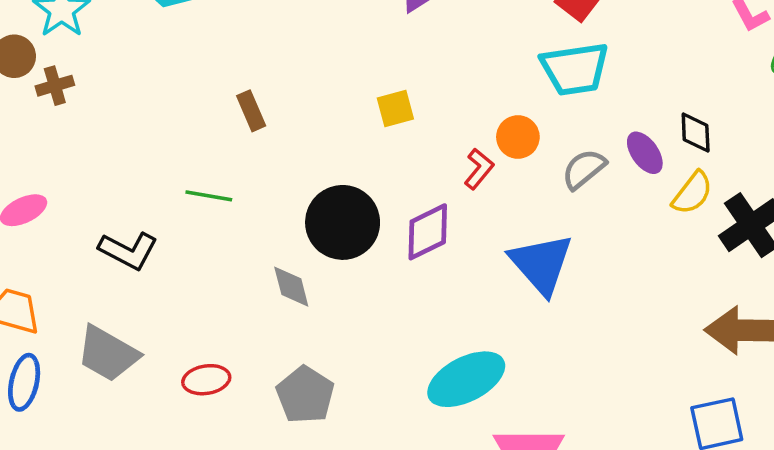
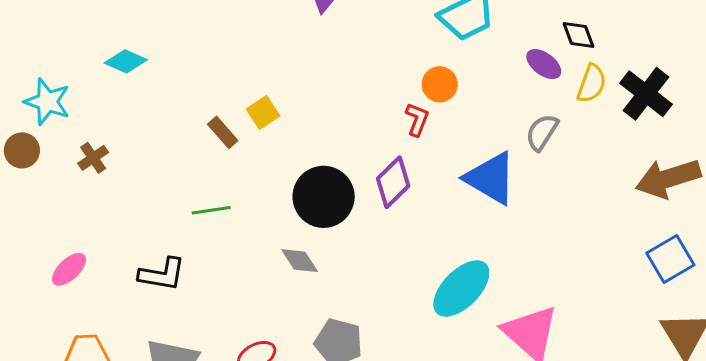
brown cross: (55, 86) -> (93, 158), moved
yellow square: (395, 109) -> (263, 113), moved
gray semicircle: (584, 169) -> (542, 132), moved

